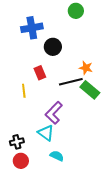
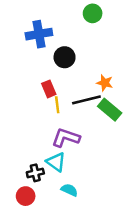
yellow line: (24, 91) -> (57, 105), moved
purple L-shape: (54, 113) -> (66, 138), turned 65
black cross: (17, 142) -> (35, 173), moved

